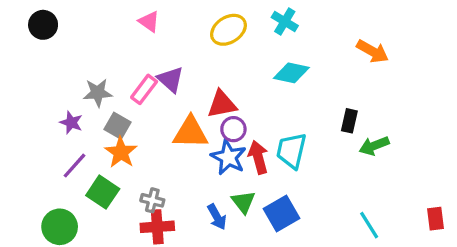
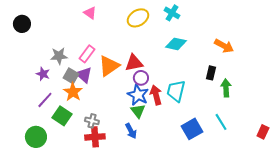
black circle: (43, 25) -> (22, 24), moved
orange arrow: (372, 51) -> (224, 46), moved
purple triangle: (171, 79) -> (84, 75), moved
orange triangle: (190, 132) -> (109, 66), moved, turned -35
green arrow: (374, 146) -> (226, 88), turned 108
green triangle: (243, 202) -> (138, 111), moved
blue square: (281, 214) -> (192, 129), moved
red rectangle: (435, 219) -> (263, 132), turned 32
cyan line: (369, 225) -> (221, 122), moved

